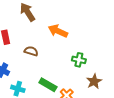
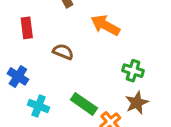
brown star: (94, 81) -> (137, 103), moved

